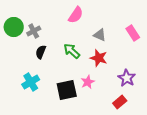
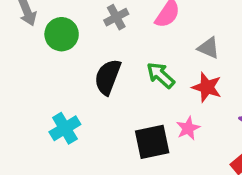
gray cross: (34, 31) -> (116, 17), moved
black semicircle: (41, 52) -> (108, 77), size x1.5
cyan cross: (31, 82) -> (65, 128), moved

